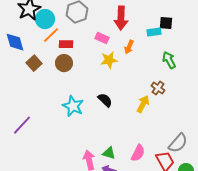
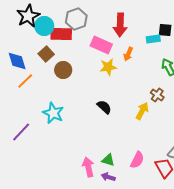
orange line: (51, 35) -> (25, 81), moved
pink rectangle: (102, 38) -> (101, 45), size x1.5
blue diamond: (15, 42) -> (17, 61), moved
red rectangle: (66, 44) -> (61, 34), moved, size x1.5
brown square: (34, 63) -> (46, 54), moved
cyan star: (73, 106) -> (53, 113), moved

